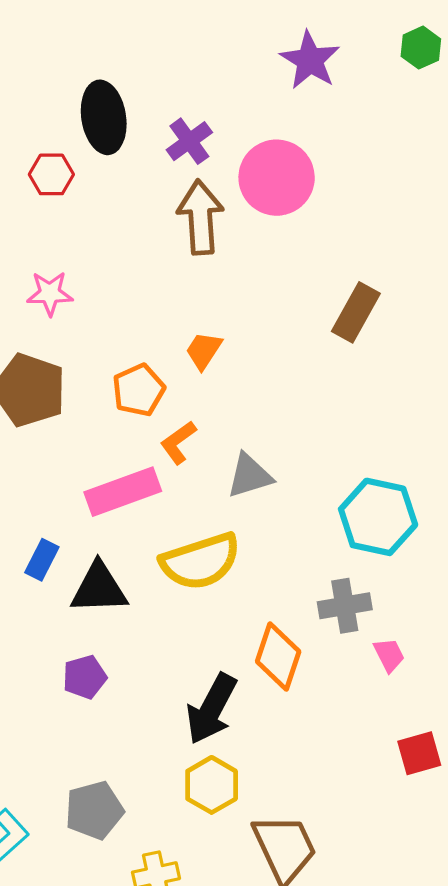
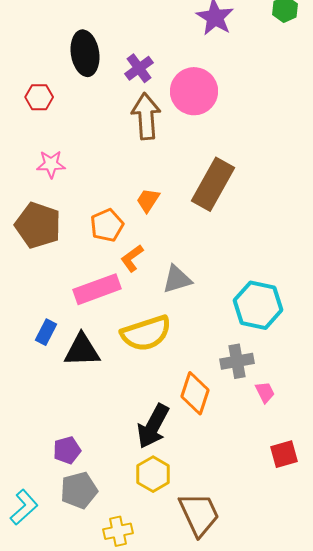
red hexagon: (51, 174) -> (39, 97), moved
brown rectangle: (356, 312) -> (213, 184), moved, size x1.4
purple pentagon: (85, 677) -> (67, 450), moved

